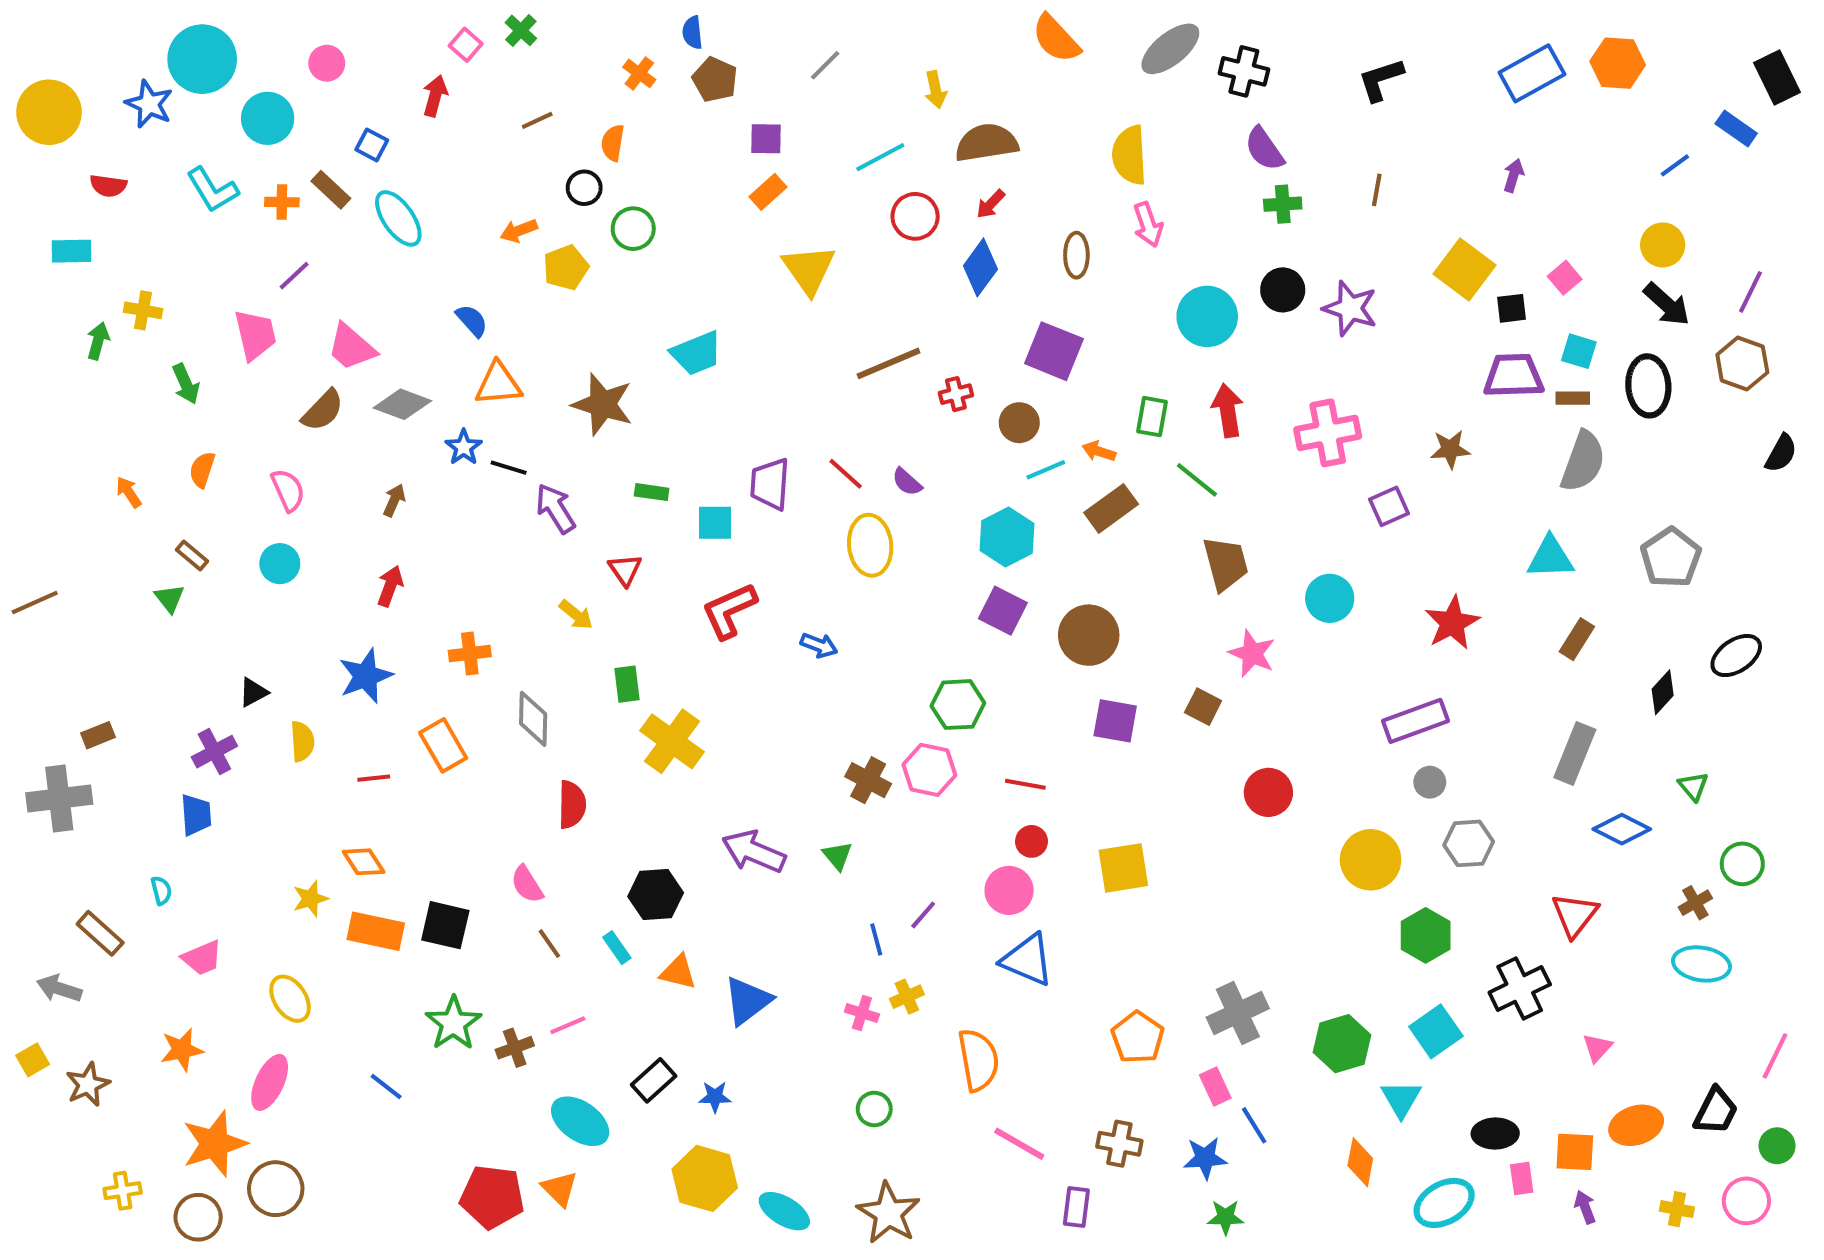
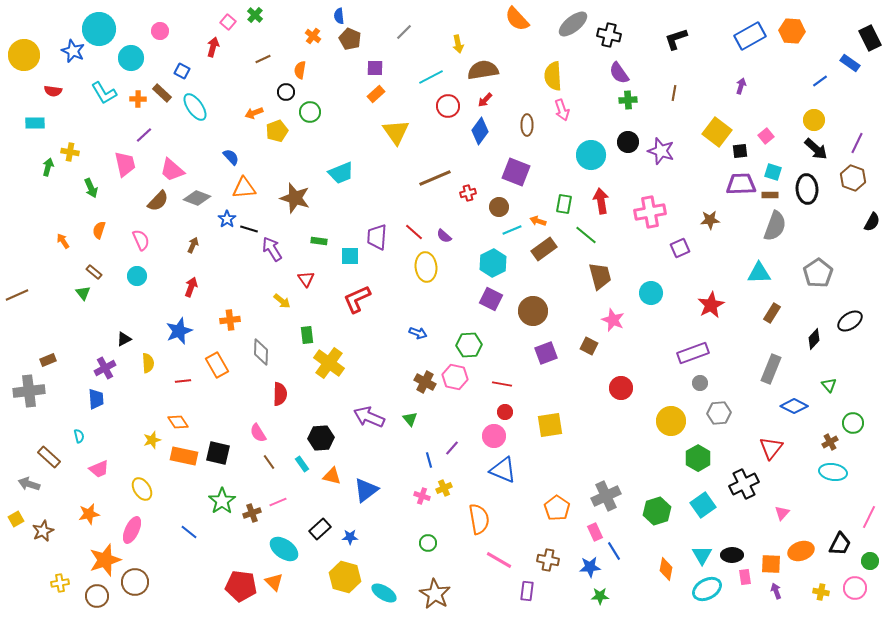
blue arrow: (819, 645) -> (418, 333), moved
purple square: (1115, 721) -> (546, 353), turned -30
cyan triangle: (1401, 1099) -> (702, 555), moved

